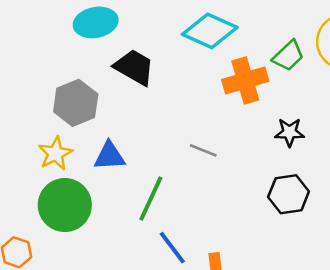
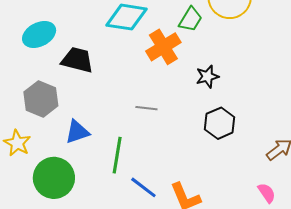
yellow star: (55, 153) -> (17, 143), moved

